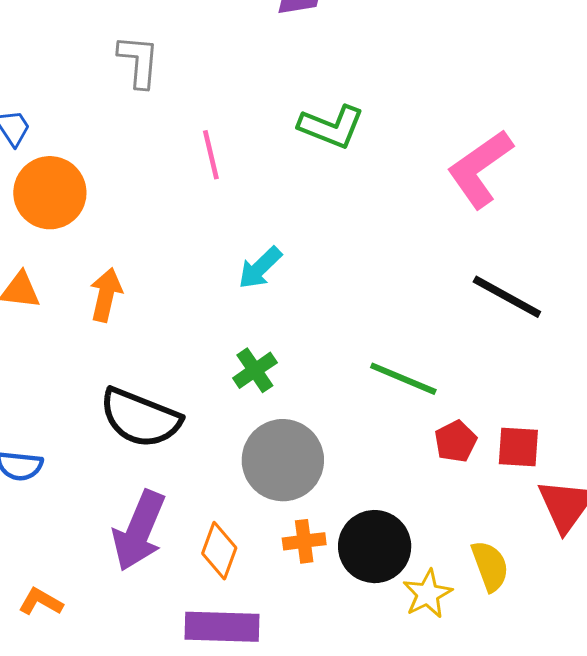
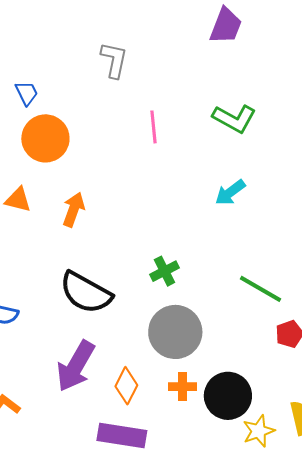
cyan arrow: (260, 268) -> (230, 192), moved

